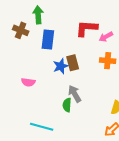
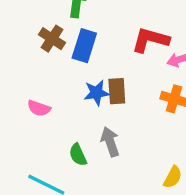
brown cross: (21, 30) -> (52, 39), moved
green semicircle: (67, 105) -> (78, 155), moved, turned -40

